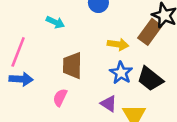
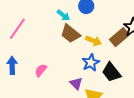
cyan arrow: (55, 22) -> (63, 15), moved
brown trapezoid: (72, 65) -> (70, 34), moved, turned -65
blue arrow: (21, 79) -> (12, 65), moved, turned -108

